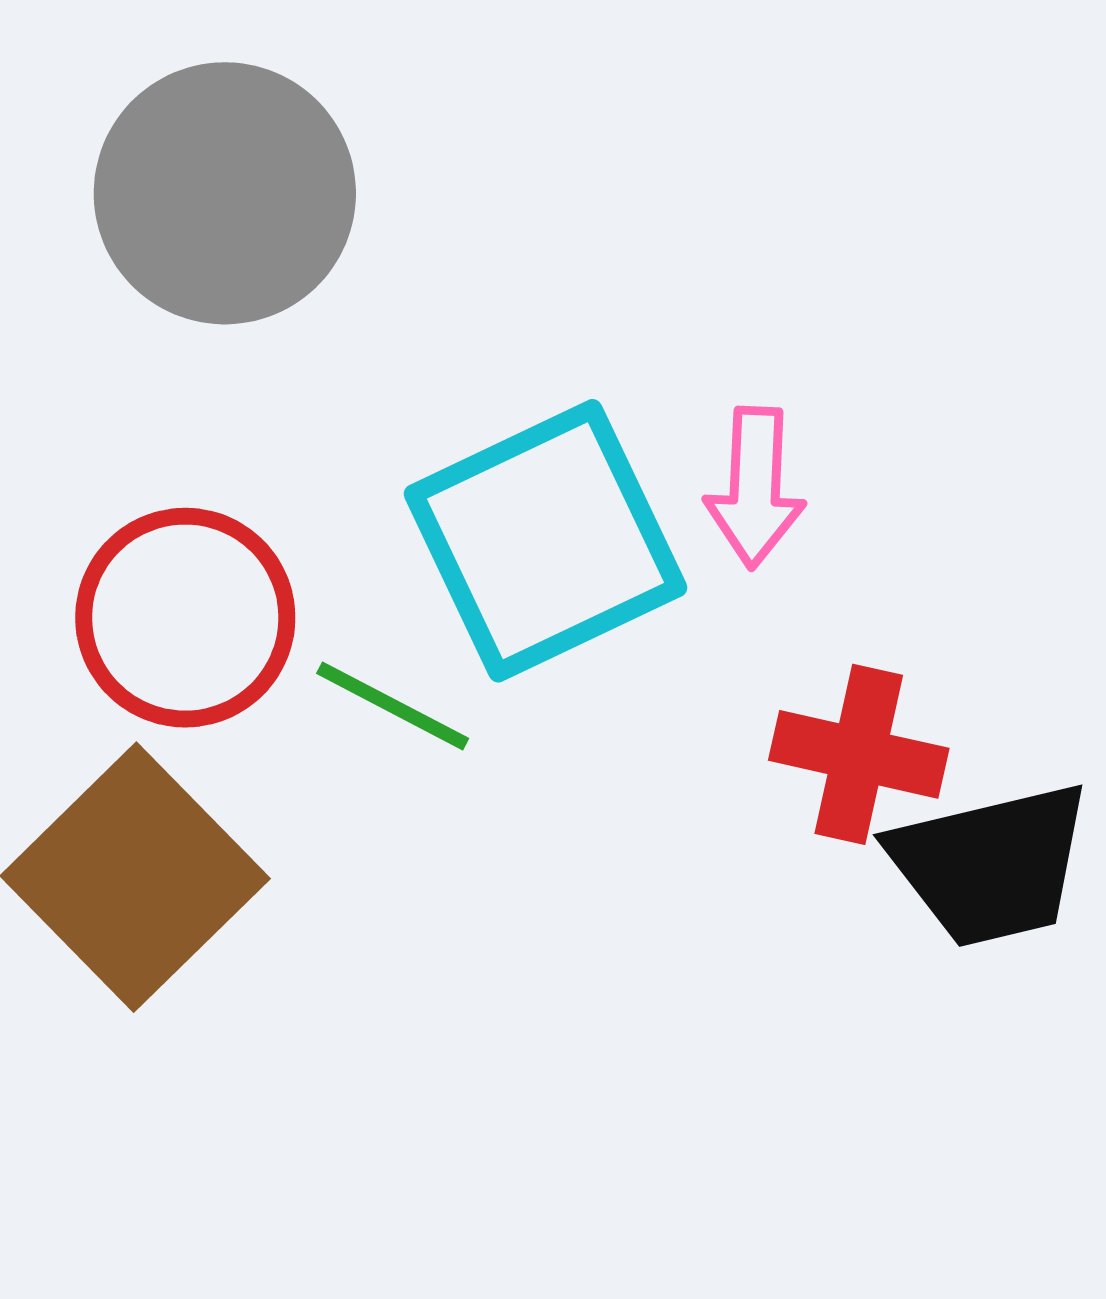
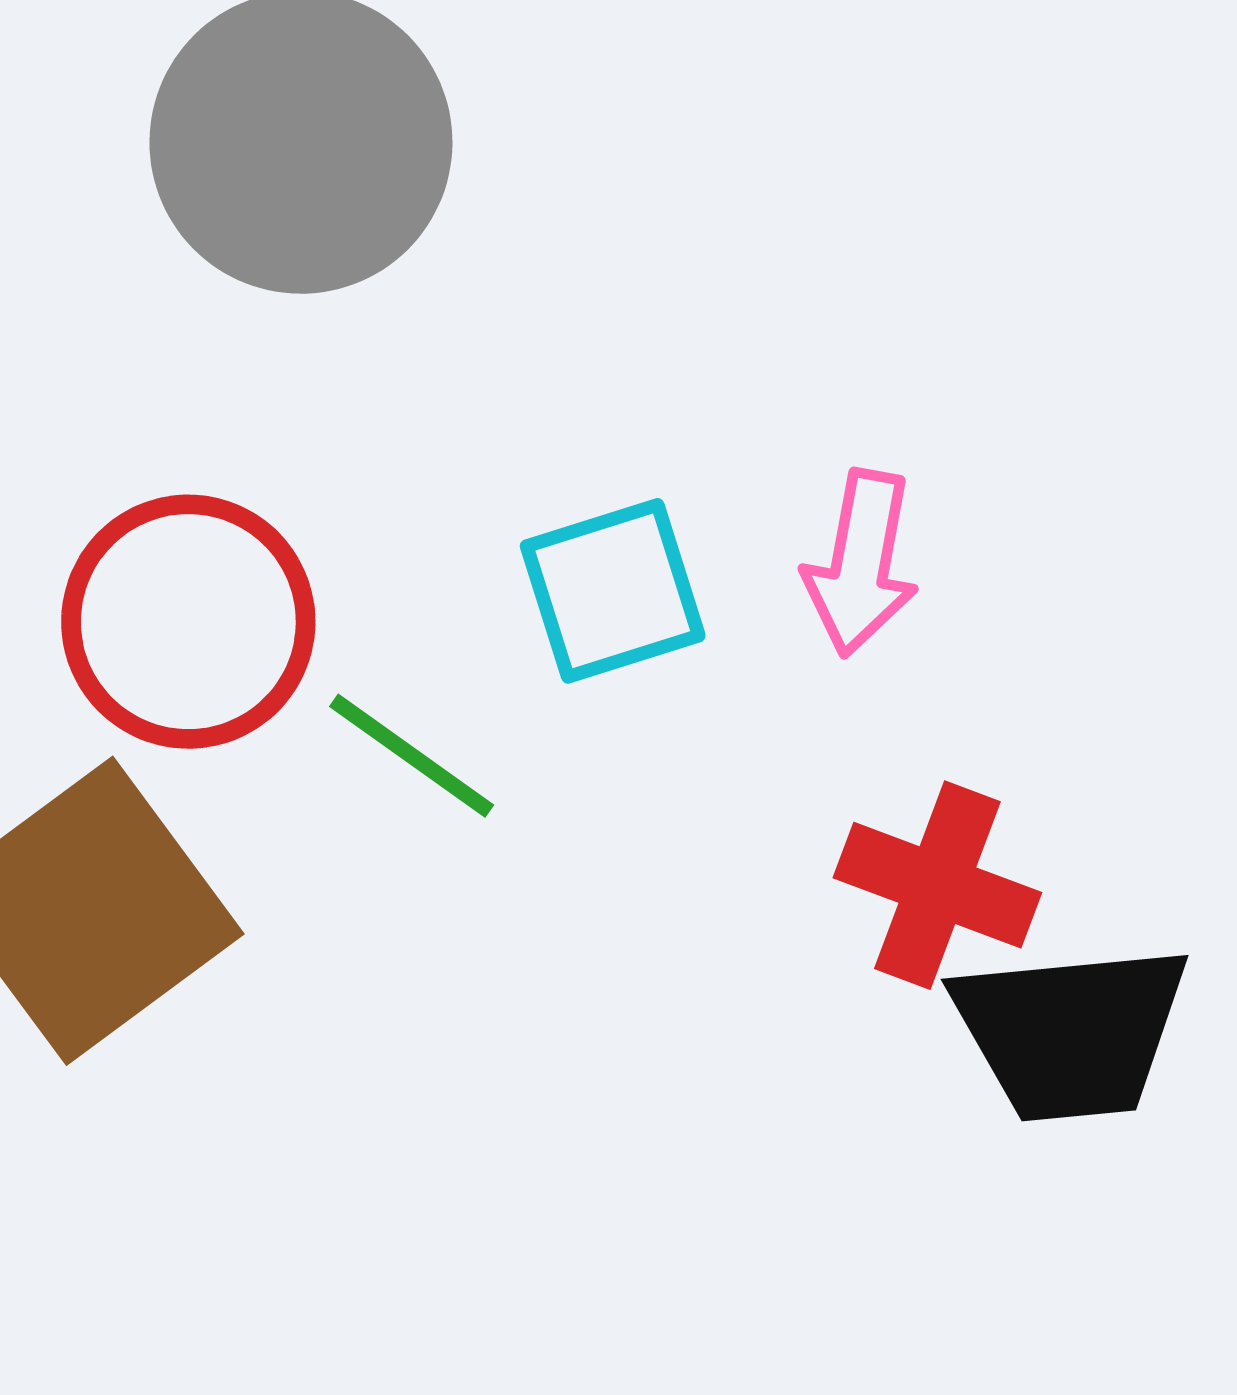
cyan square: (545, 541) -> (613, 591), size x0.6

